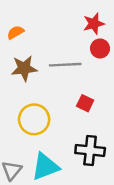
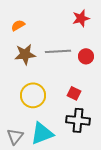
red circle: (100, 48) -> (86, 56), moved
red square: (85, 103) -> (74, 93), moved

